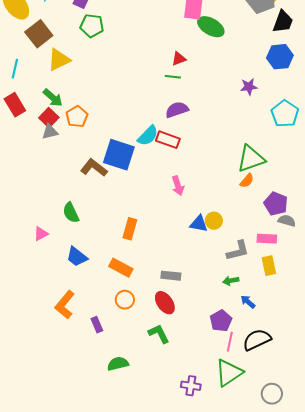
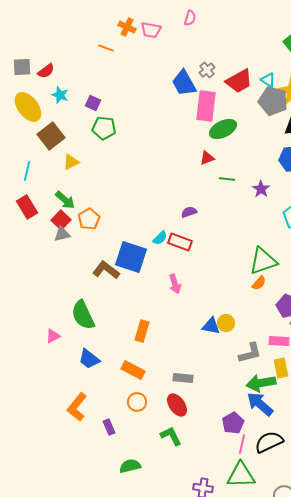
green ellipse: (211, 27) -> (223, 129), turned -56
red triangle: (179, 59) -> (207, 158), moved
yellow triangle: (59, 60) -> (71, 162), size x0.7
green line: (173, 77) -> (227, 179), moved
purple star: (249, 87) -> (261, 189), turned -30
purple semicircle: (177, 110) -> (189, 212), size x0.7
cyan semicircle: (148, 136) -> (160, 238), size x0.7
pink arrow: (178, 186) -> (175, 284), moved
green semicircle: (71, 213) -> (83, 315), size x1.4
green arrow: (231, 281) -> (261, 383), moved, size x1.8
blue arrow: (248, 302) -> (260, 404), size x1.8
green triangle: (229, 373) -> (241, 475), turned 32

